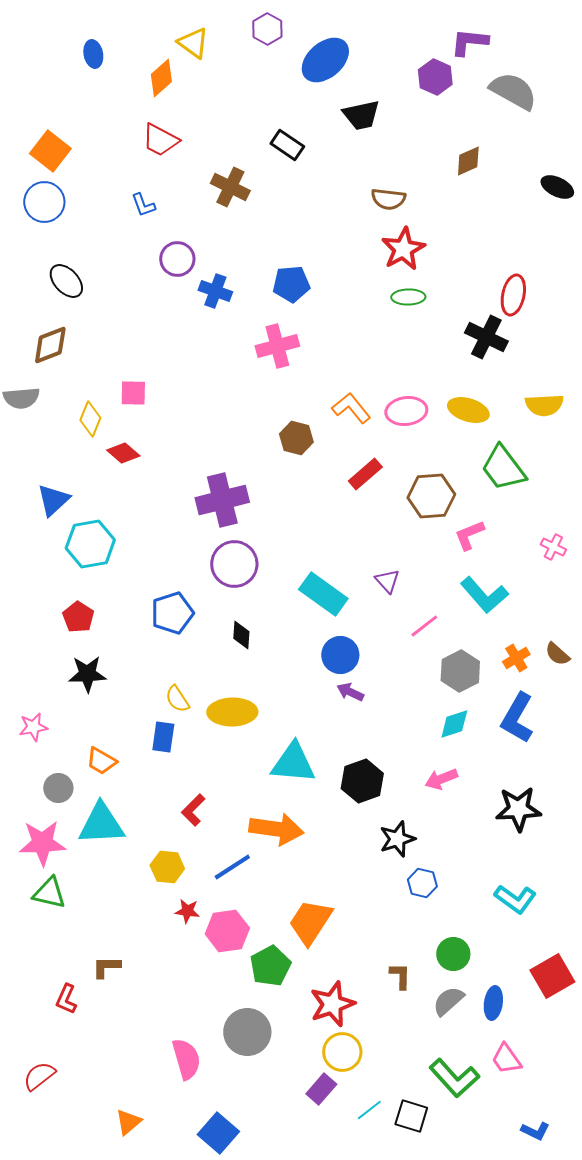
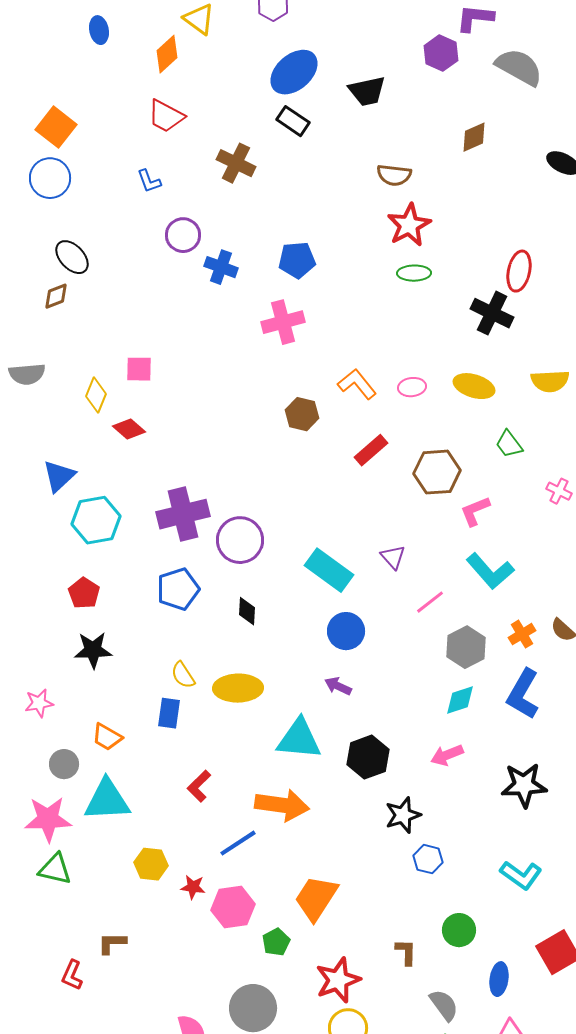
blue ellipse: (325, 60) -> (294, 72), moved
brown diamond: (50, 345) -> (56, 296), moved, size x0.7
pink ellipse: (406, 411) -> (412, 387), size x0.7
green trapezoid: (503, 468) -> (509, 444), size x0.6
purple cross: (222, 500) -> (183, 514), moved
pink cross: (553, 547) -> (559, 491), moved
purple arrow: (350, 692) -> (338, 686), moved
yellow hexagon: (167, 867) -> (151, 864), moved
green pentagon: (270, 966) -> (276, 942), size x0.7
gray semicircle: (448, 1001) -> (444, 1005), moved, turned 96

